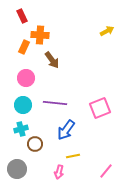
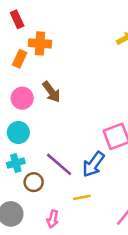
brown arrow: (52, 60) -> (51, 92), moved
purple line: (55, 103) -> (59, 164), moved, turned 35
blue arrow: (66, 130) -> (93, 164), moved
pink arrow: (59, 172) -> (53, 219), moved

